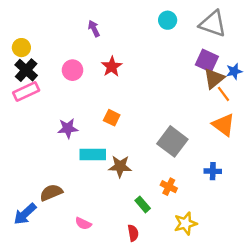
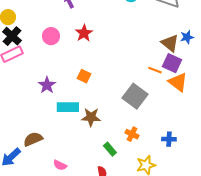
purple square: (207, 61) -> (172, 63), moved
brown triangle: (214, 78) -> (170, 43), turned -42
orange line: (223, 94) -> (155, 70), moved, turned -32
purple star: (68, 128) -> (47, 85), turned -30
blue cross: (213, 171) -> (169, 139), moved

